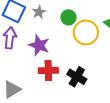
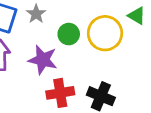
green circle: (68, 17) -> (69, 34), moved

